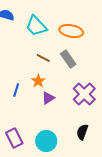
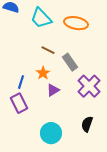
gray rectangle: (68, 59) -> (70, 62), moved
purple rectangle: (14, 138) -> (19, 103), moved

